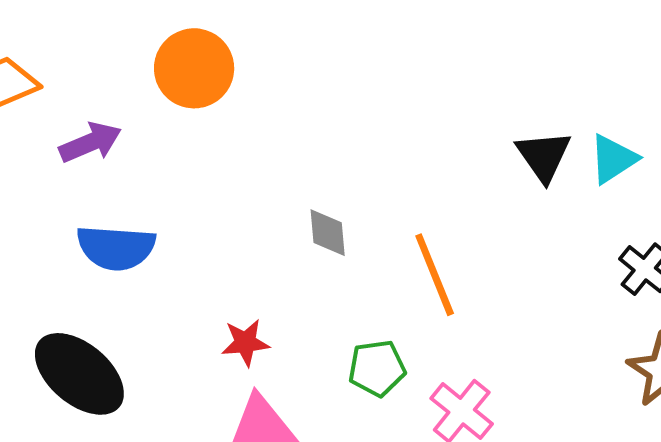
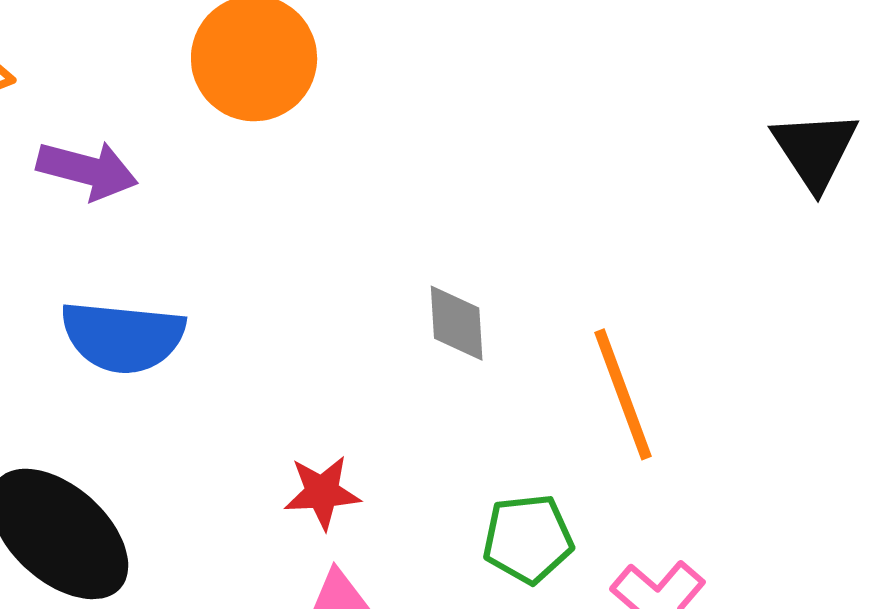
purple arrow: (90, 142) -> (87, 170), turned 36
black triangle: (544, 156) -> (815, 150), moved

